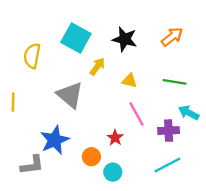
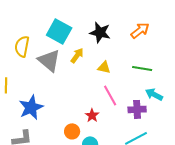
gray triangle: (70, 95) -> (49, 60), moved
blue star: (55, 140) -> (31, 107), moved

